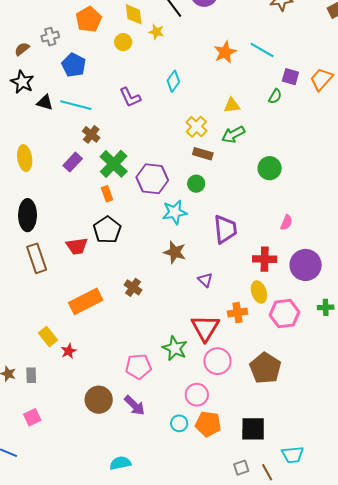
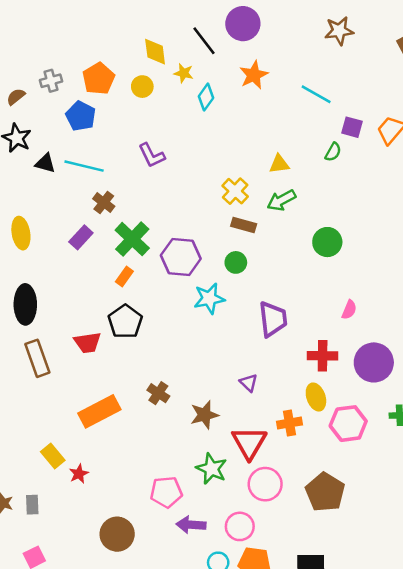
orange pentagon: (89, 19) -> (99, 79), moved
orange star: (225, 52) -> (254, 75), moved
cyan diamond: (173, 81) -> (206, 97), moved
orange rectangle: (107, 194) -> (124, 277), turned 56
brown star: (175, 252) -> (204, 415), moved, turned -30
purple arrow: (135, 405) -> (191, 525), moved, turned 140

